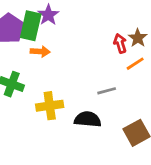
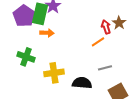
orange line: (135, 64) -> (98, 42), moved
gray line: (107, 91) -> (105, 68), moved

